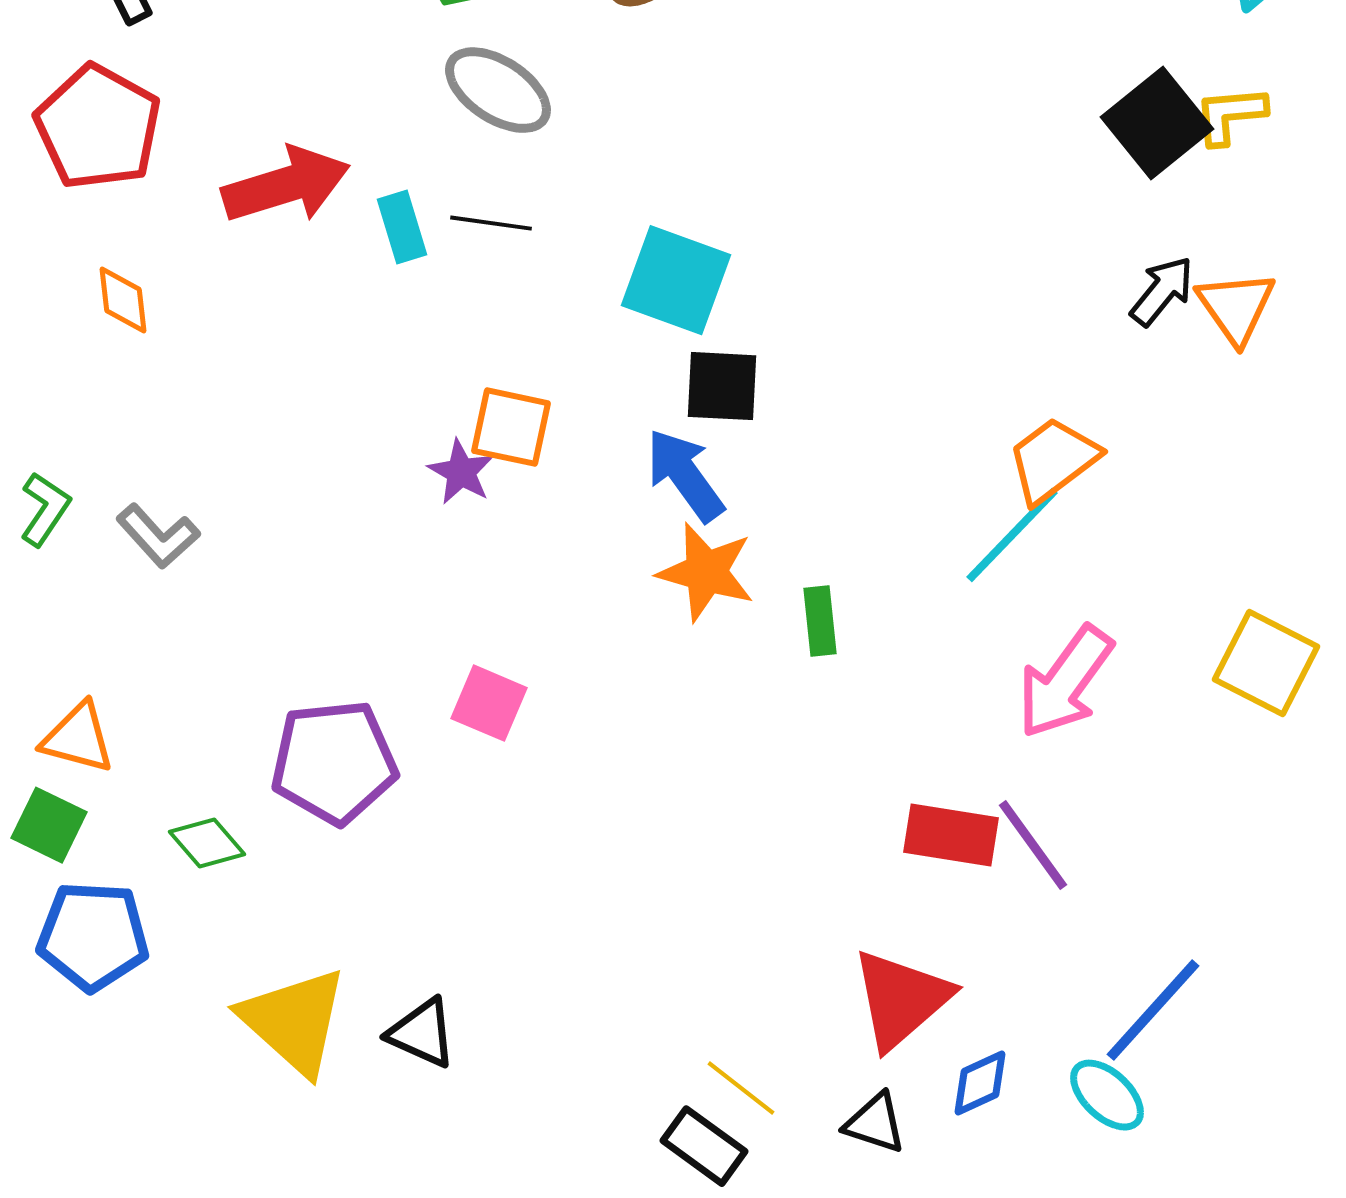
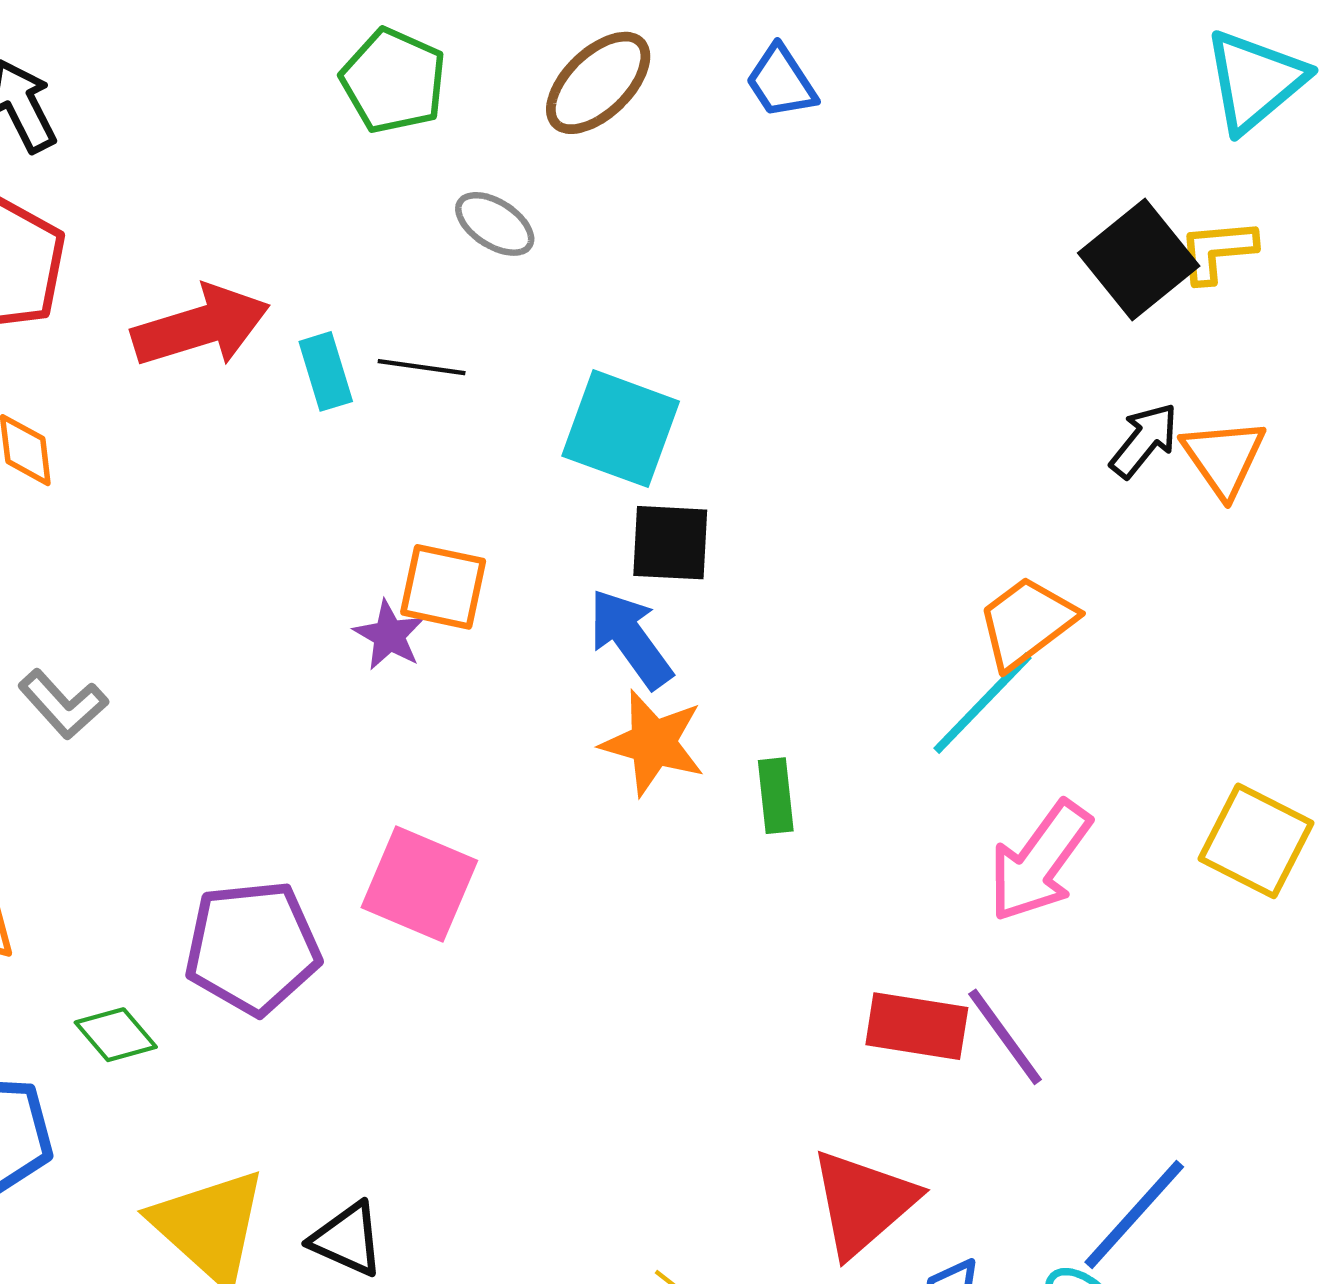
gray ellipse: (498, 90) -> (495, 224), moved, size x0.7
pink square: (489, 703) -> (419, 884), size x1.4

